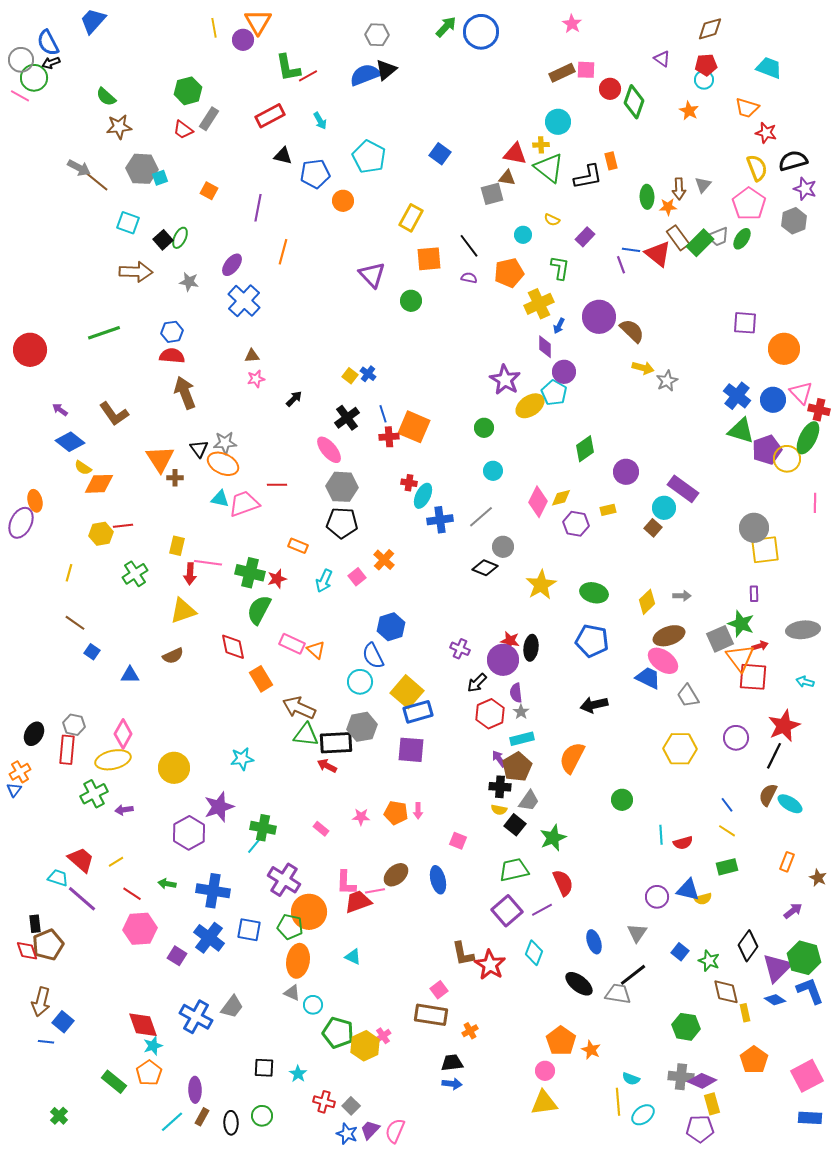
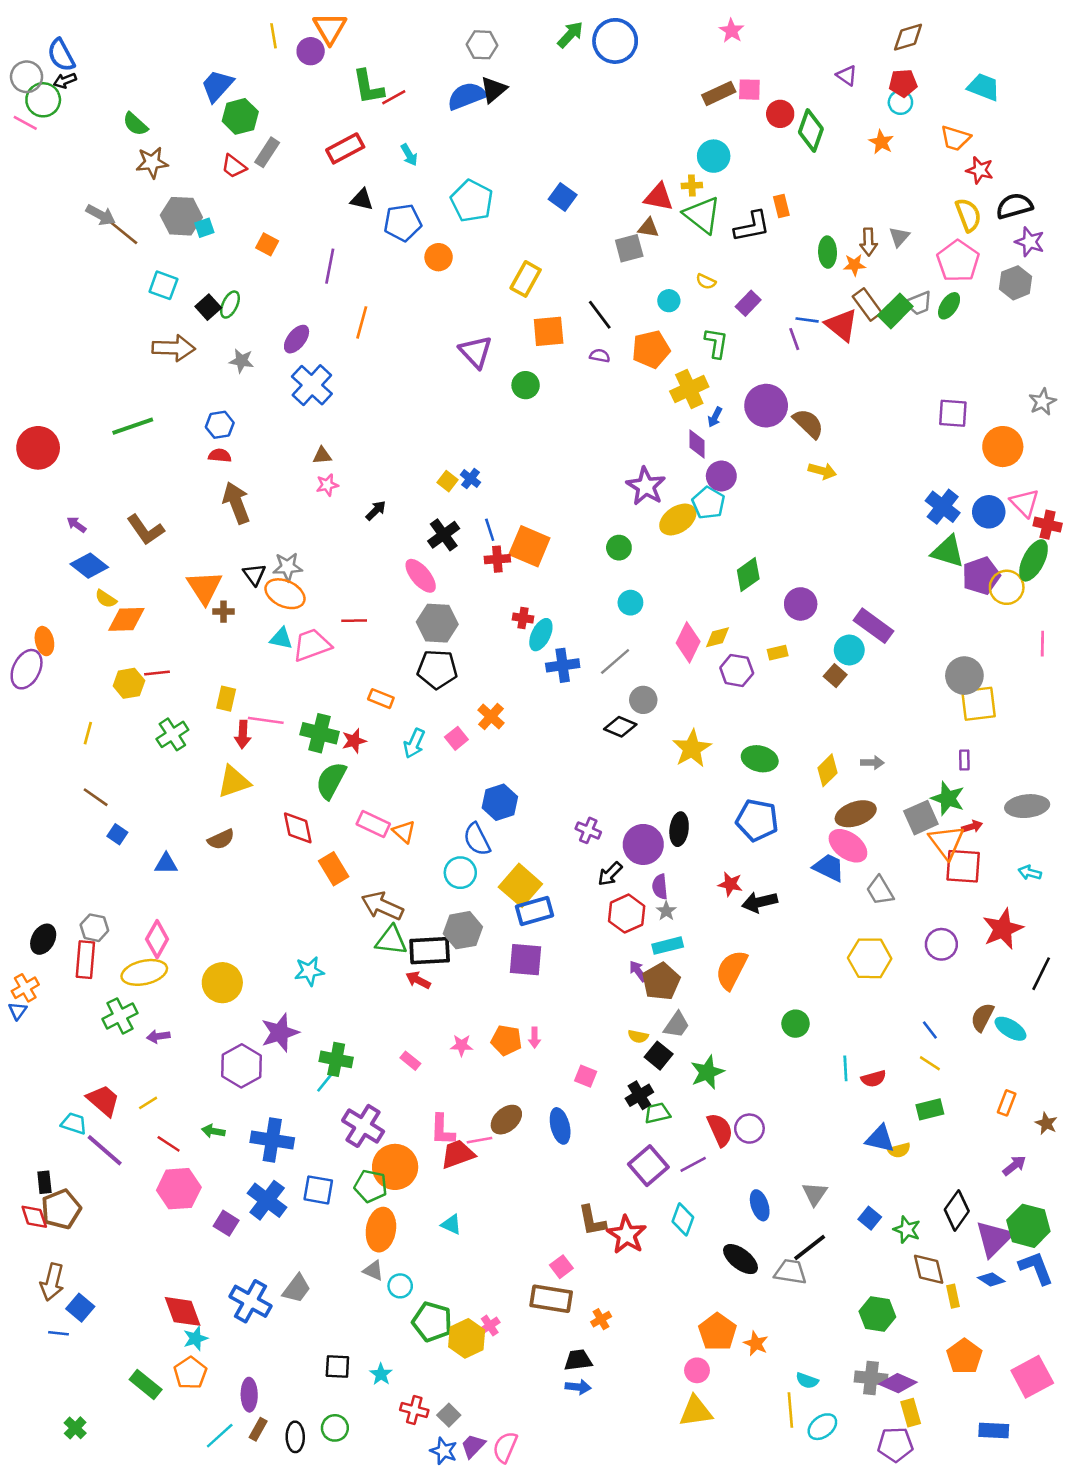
blue trapezoid: (93, 21) -> (217, 86), moved
red semicircle: (172, 356) -> (220, 456), size x0.7
gray star: (667, 381) -> (1042, 402), moved
red star: (510, 641) -> (730, 884), moved
black line: (774, 756) -> (1041, 974), moved
black cross: (500, 787) -> (639, 1095), moved, turned -35
green trapezoid: (514, 870) -> (657, 1113), size x0.7
purple circle: (657, 897) -> (749, 1129), moved
blue rectangle: (810, 1118) -> (994, 1430), moved

